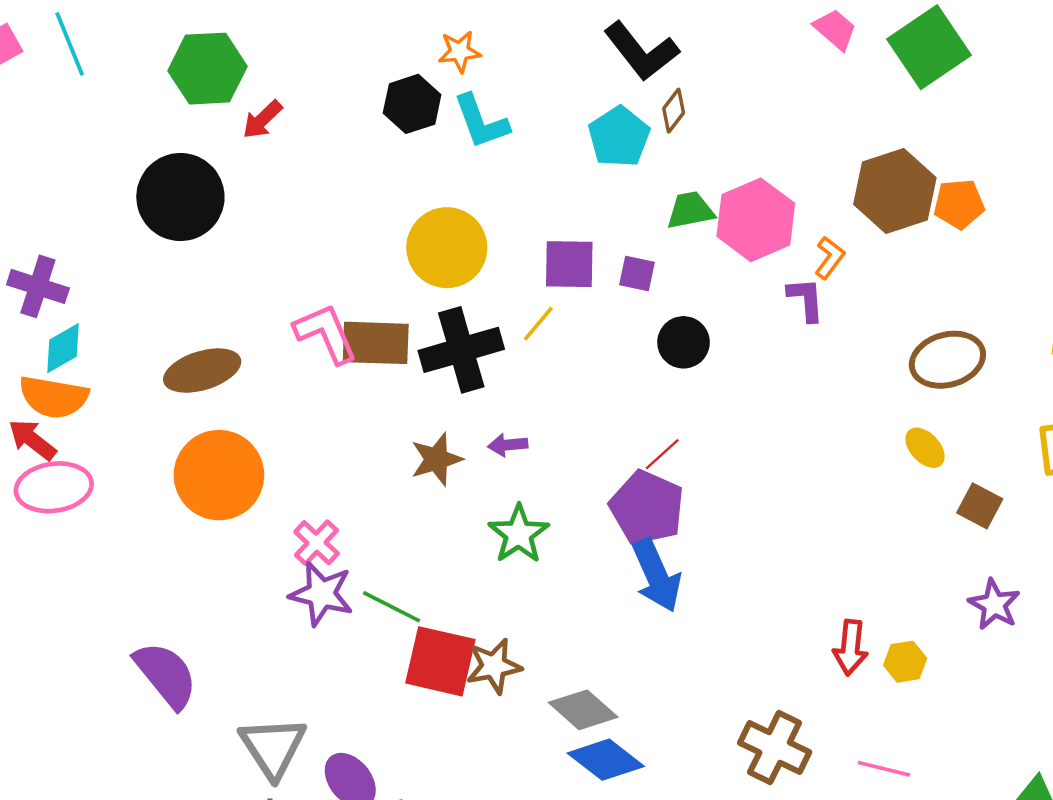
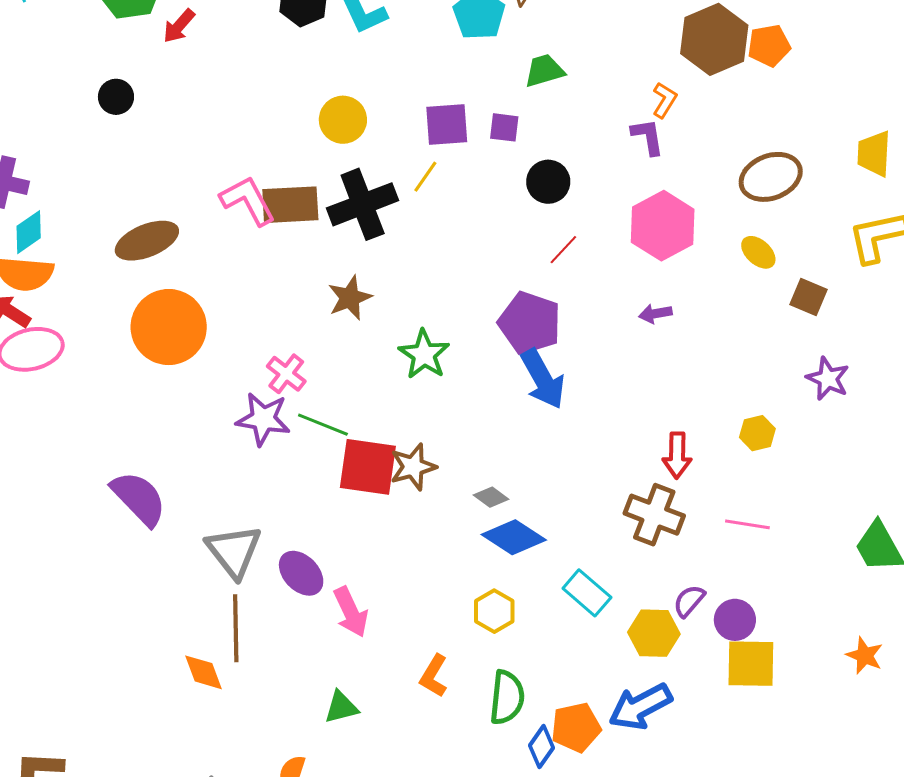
black circle: (180, 197) -> (116, 97), size x0.5
pink hexagon: (756, 220) -> (663, 226), moved
yellow circle: (447, 248) -> (343, 120), size x0.7
purple arrow: (508, 445) -> (655, 314), moved
red line: (662, 454) -> (563, 250), moved
pink cross: (317, 543) -> (286, 374), moved
red arrow: (850, 648) -> (677, 455), moved
gray diamond: (583, 710) -> (491, 497), size x0.6

